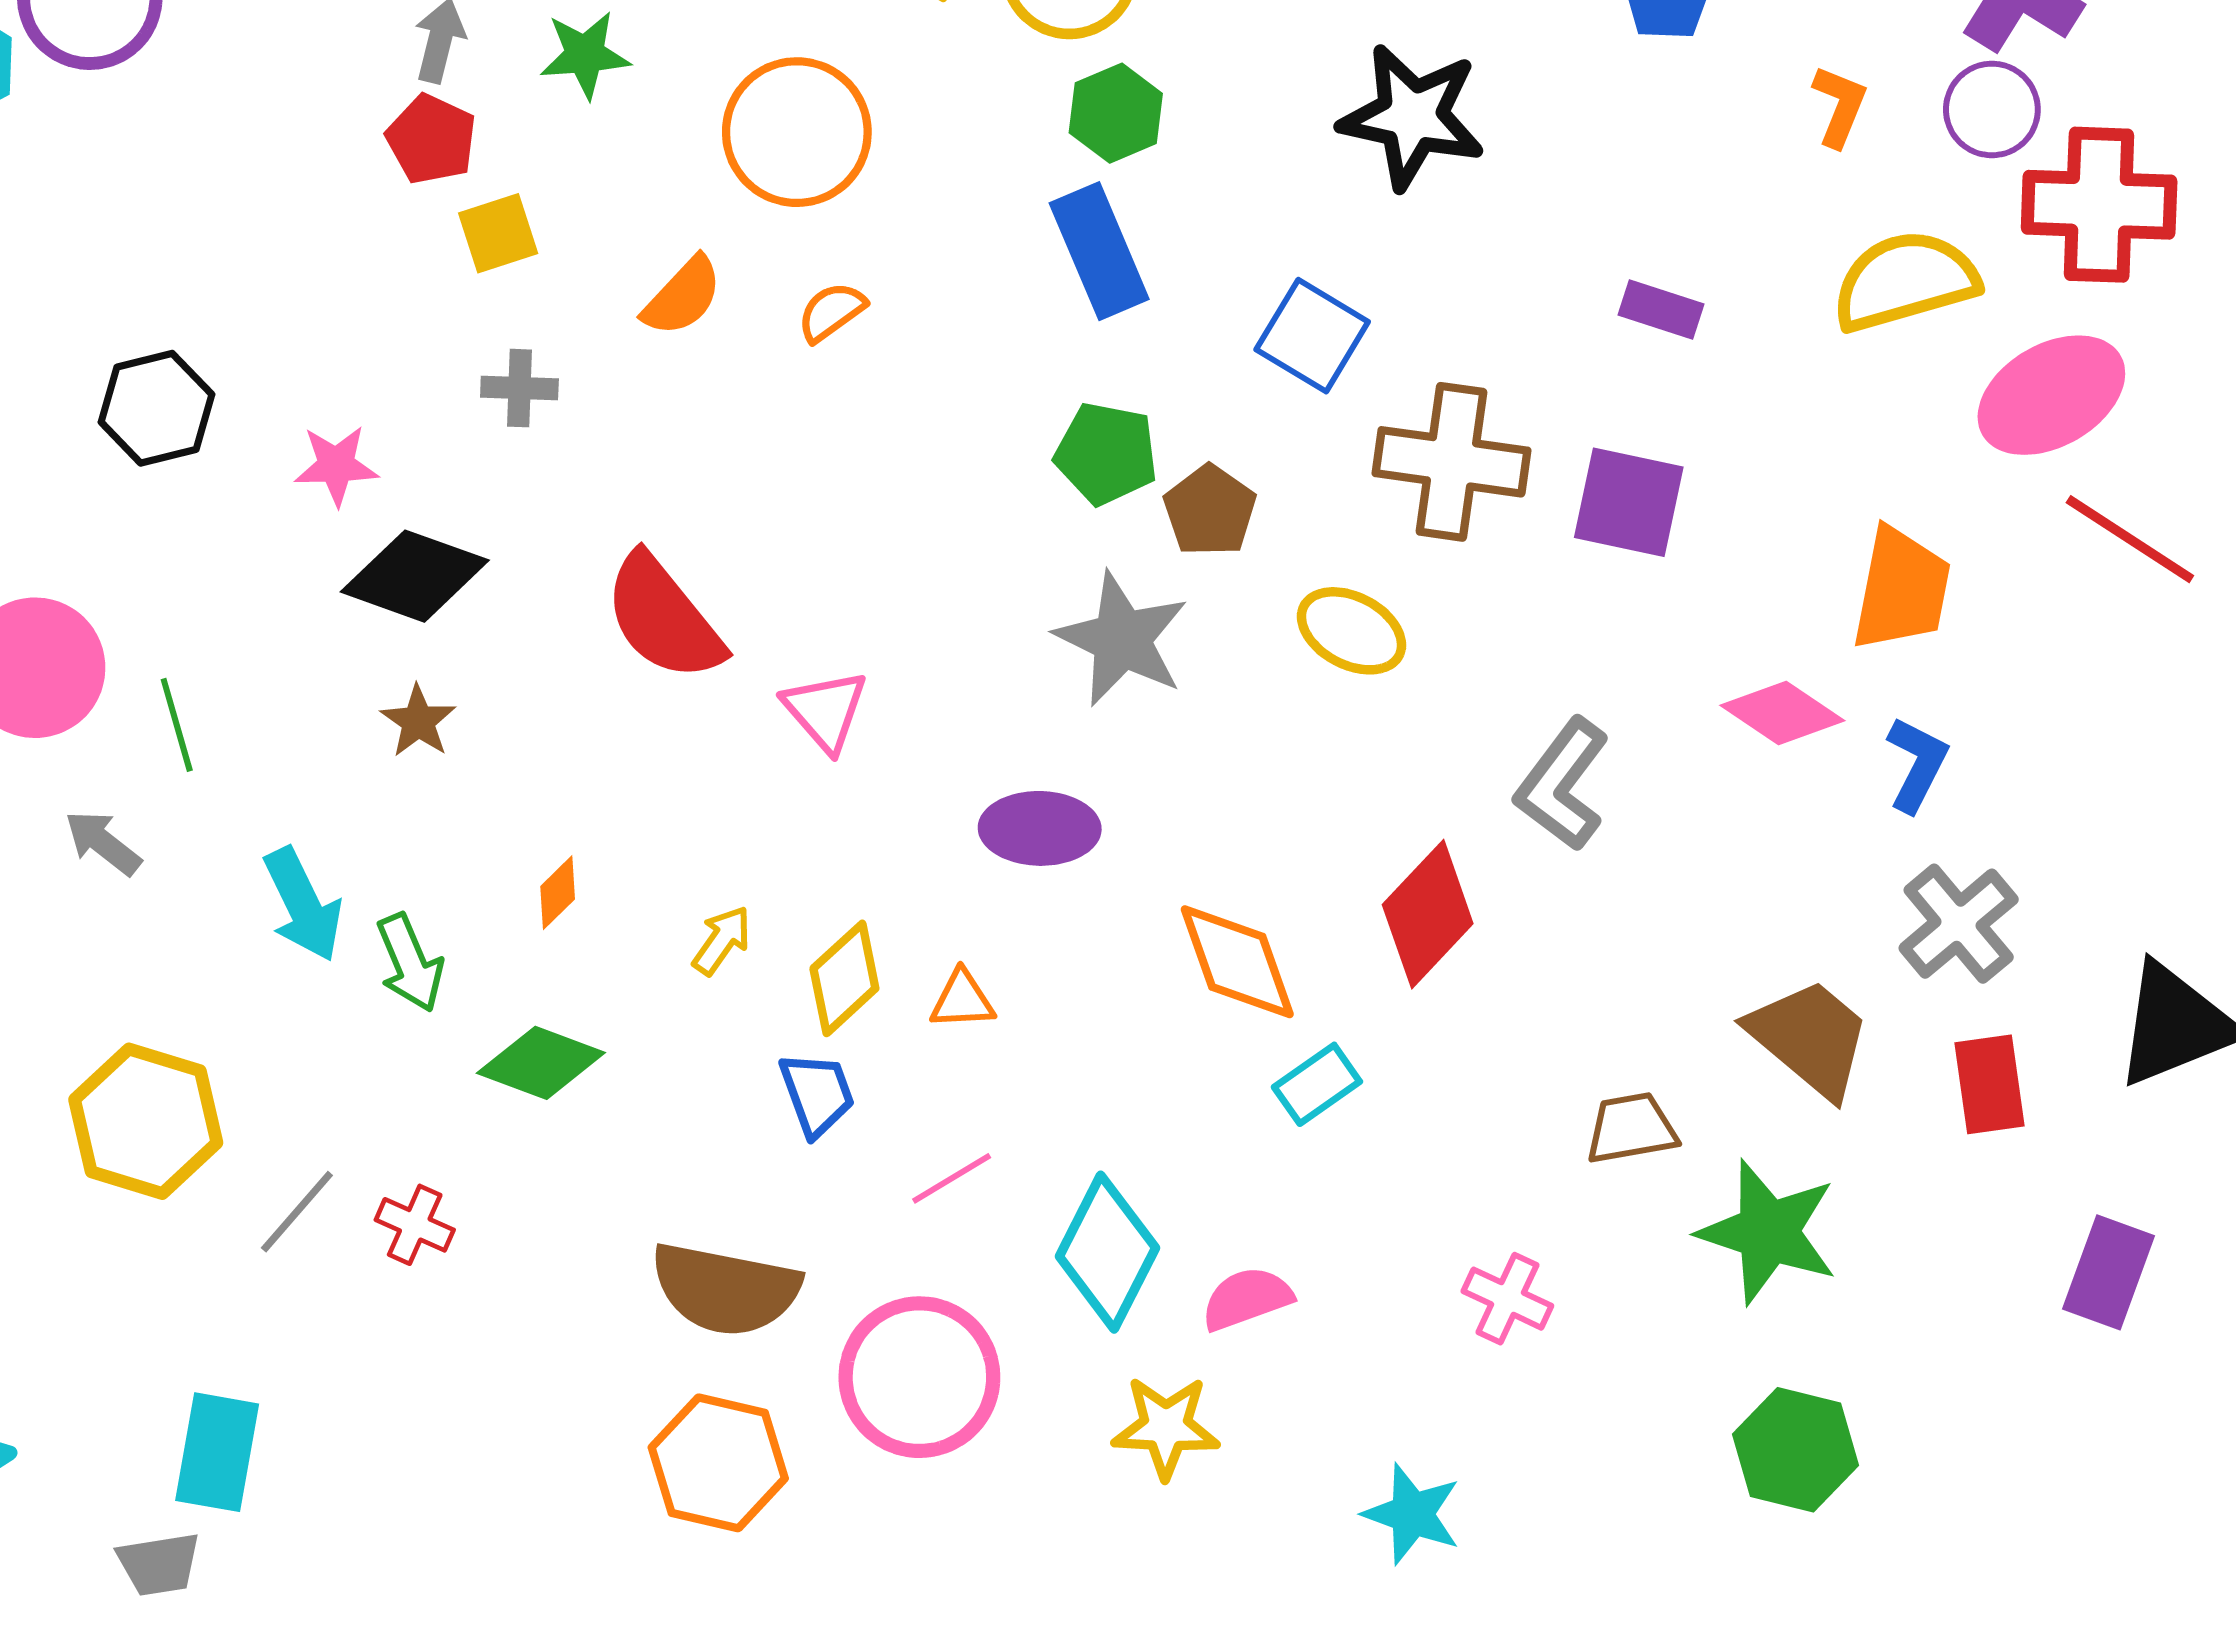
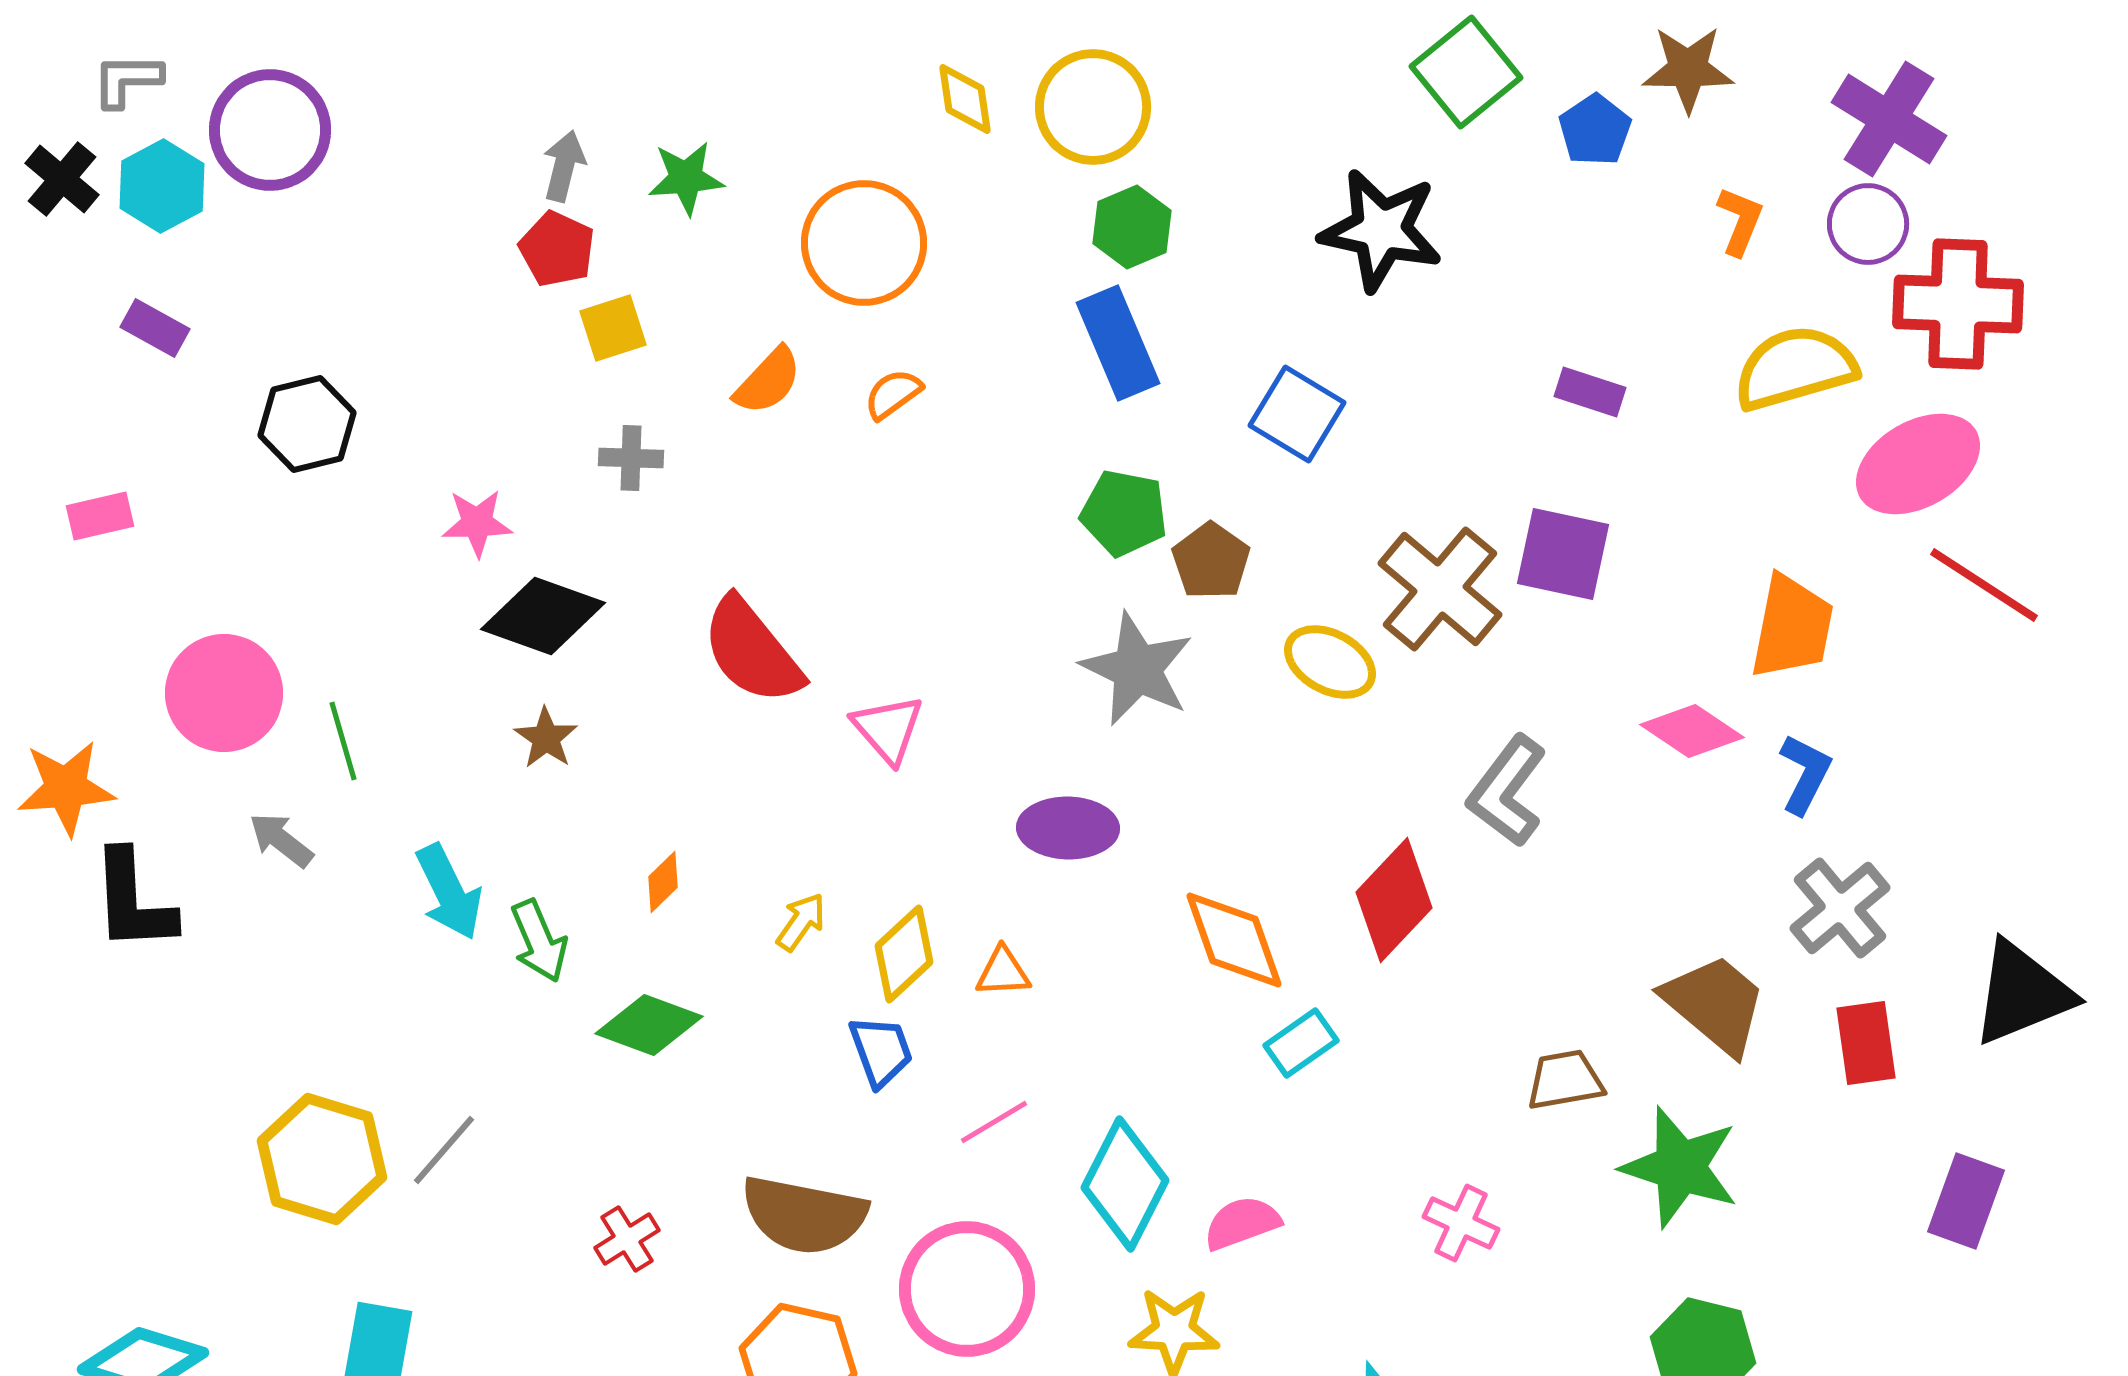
black hexagon: (156, 408) -> (307, 424), moved
brown cross: (1451, 462) -> (1440, 589), moved, turned 32
yellow hexagon: (146, 1121) -> (322, 1159), moved
red cross: (415, 1225) -> (627, 1239), moved, turned 34

